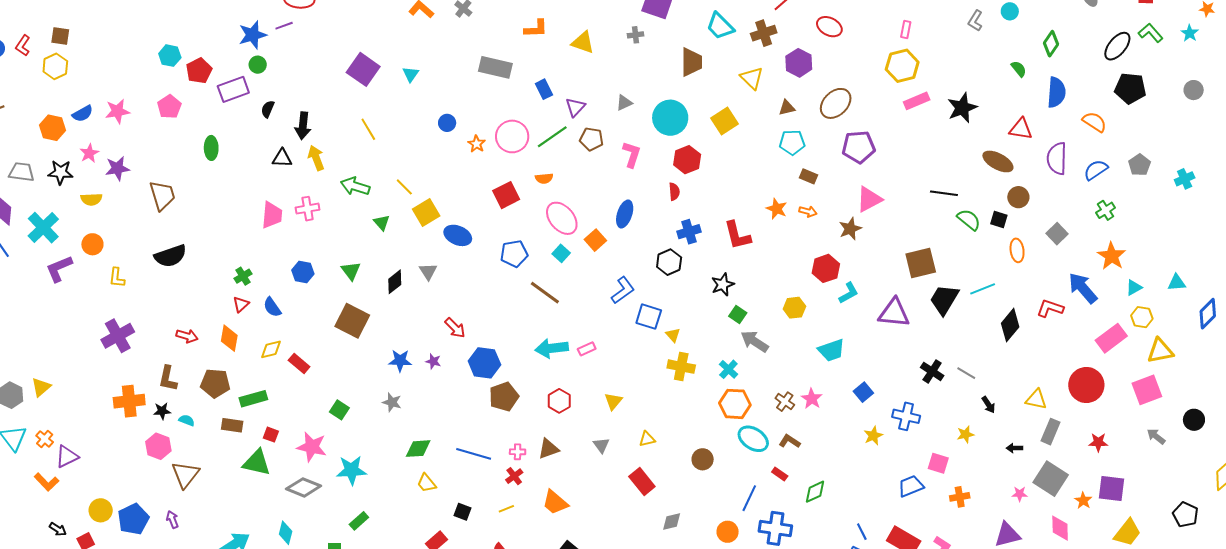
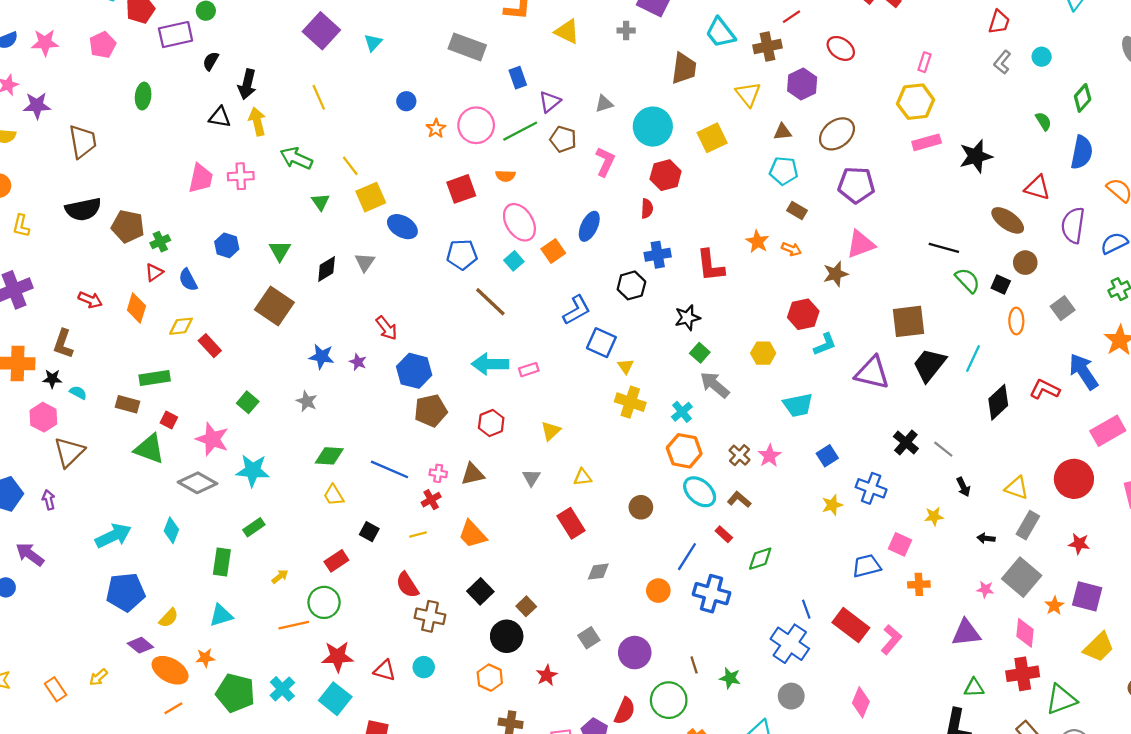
cyan line: (983, 289) -> (973, 359), turned -50
brown pentagon: (215, 383) -> (128, 226), moved

